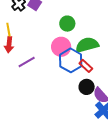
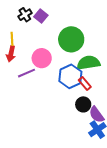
green circle: (67, 24) -> (71, 39), size x1.6
pink circle: (61, 47) -> (42, 58), moved

